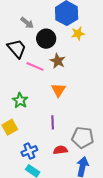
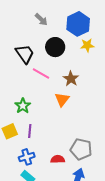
gray arrow: (27, 23) -> (41, 19), moved
brown star: (58, 61) -> (71, 79), moved
purple line: (53, 122) -> (30, 131), moved

